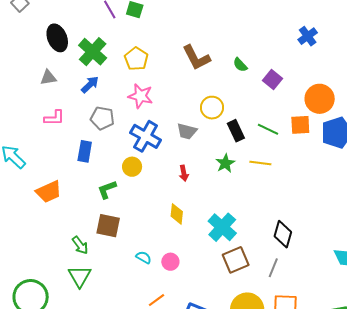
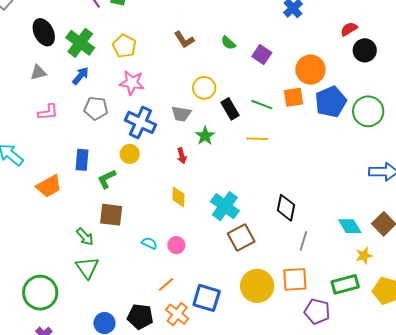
brown L-shape: (196, 58) -> (184, 40), size x0.7
blue rectangle: (85, 151) -> (82, 160), moved
green star: (225, 163) -> (205, 136), moved
gray line: (273, 268) -> (303, 241), moved

